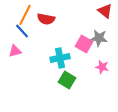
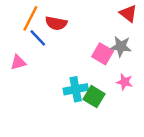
blue line: (22, 31) -> (38, 38), moved
cyan cross: (60, 58) -> (76, 89), moved
green square: (67, 80) -> (94, 97), moved

